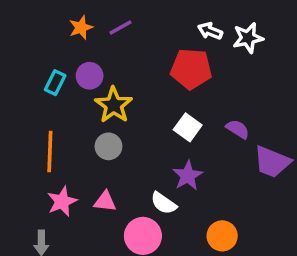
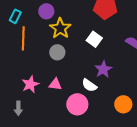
cyan rectangle: (55, 83) -> (15, 16), moved
white square: (188, 127) -> (94, 39), moved
orange line: (50, 152) -> (23, 38), moved

